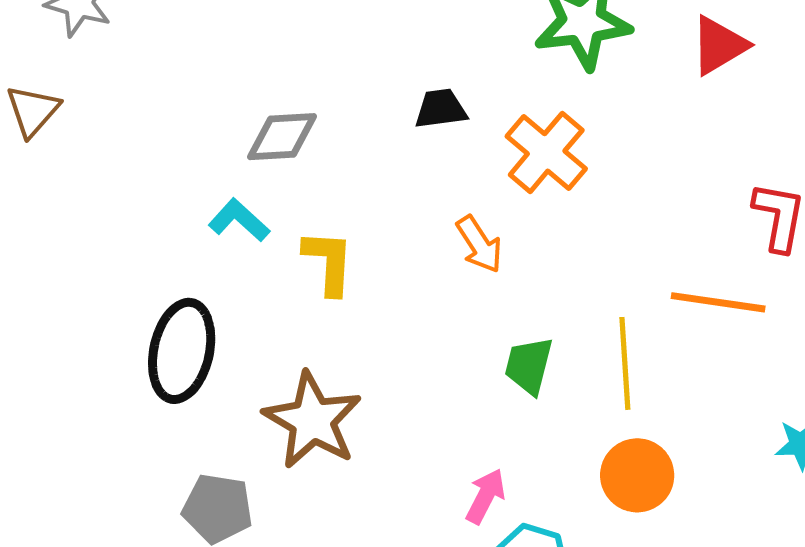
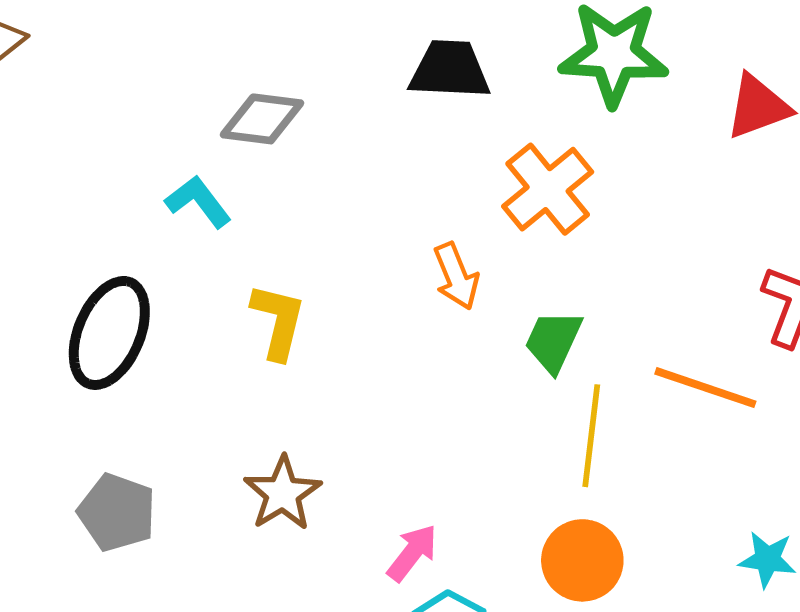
black trapezoid: (441, 109) -> (450, 70), moved, size x1.4
yellow L-shape: (329, 262) -> (278, 321), moved
green trapezoid: (529, 366) -> (553, 341), moved
brown star: (312, 420) -> (283, 493), moved, size x0.7

